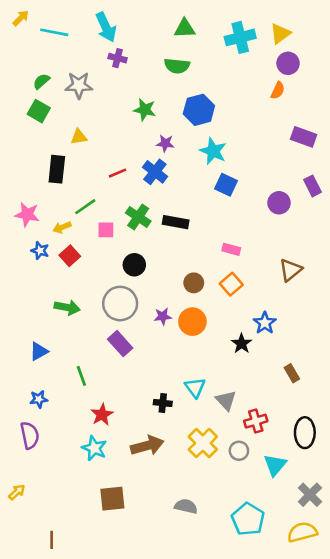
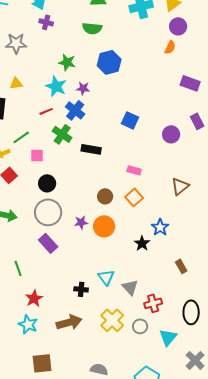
cyan star: (213, 151) -> (56, 86), moved
green cross: (138, 217) -> (62, 134), moved
black circle: (134, 265) -> (47, 183), moved

